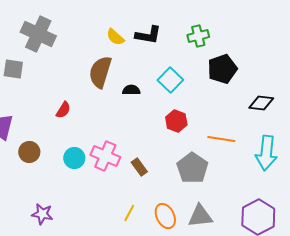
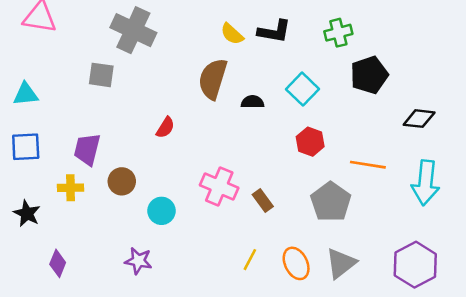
cyan circle: (74, 158) -> (161, 211), moved
gray triangle: (200, 216) -> (341, 263), turned -32

